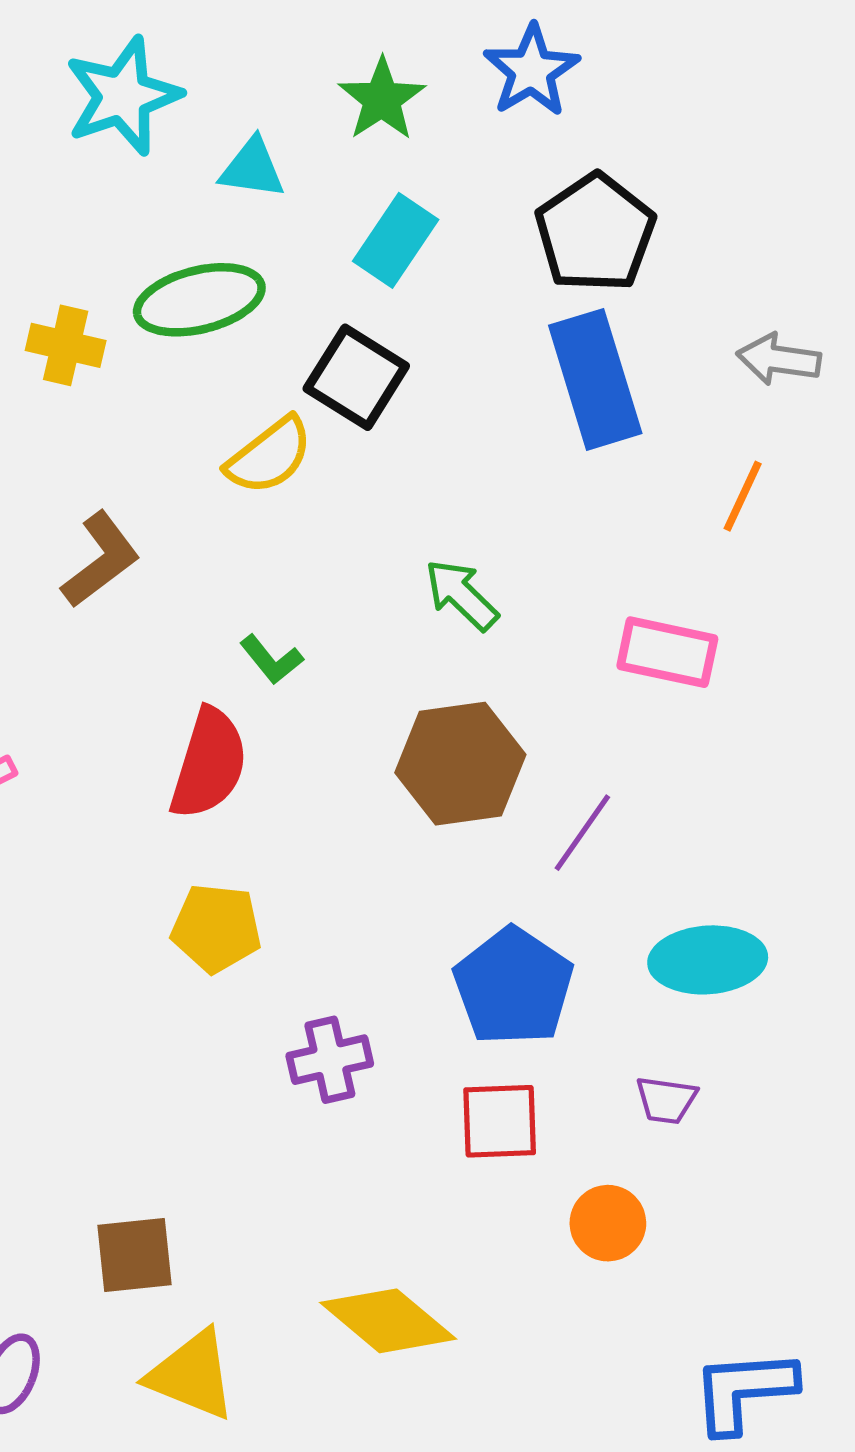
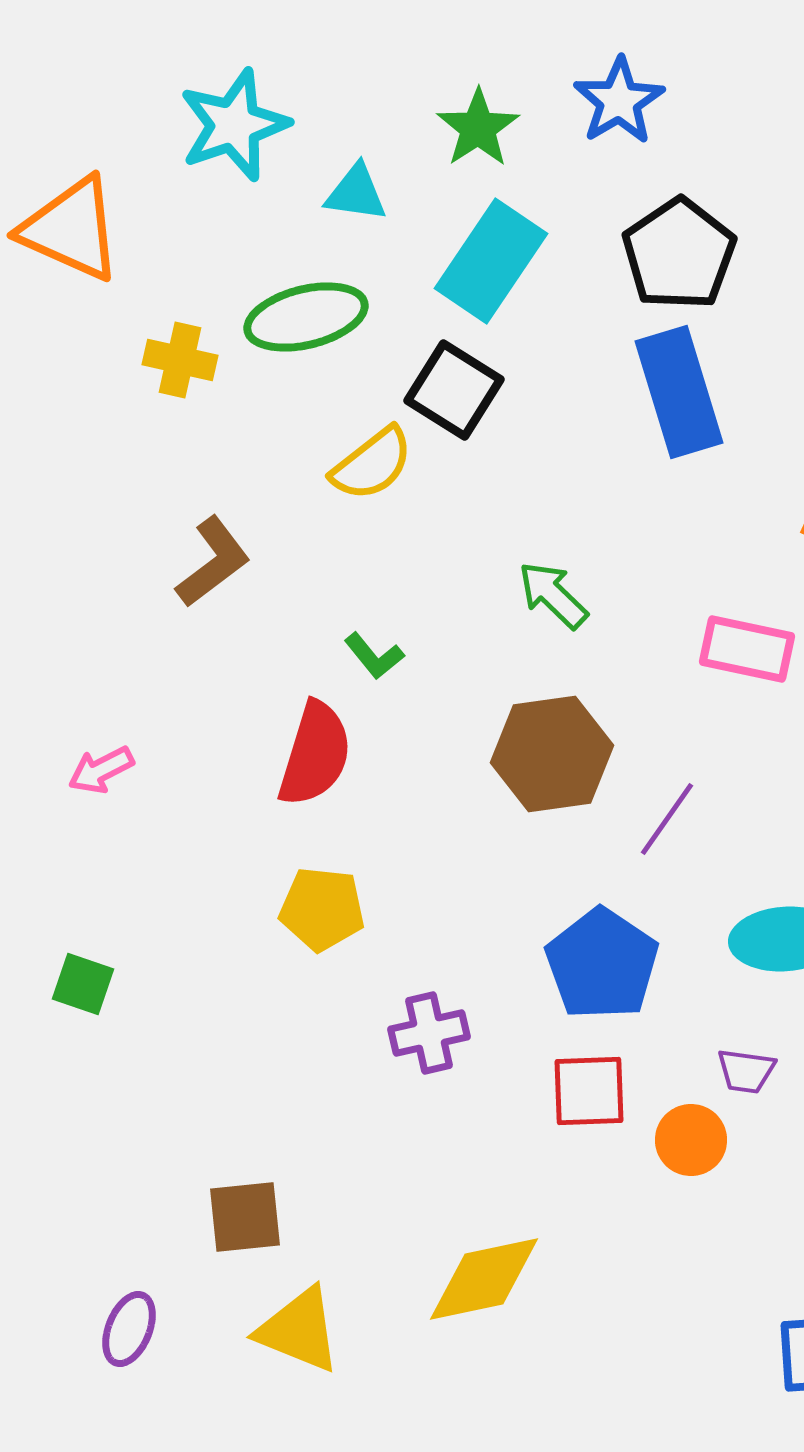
cyan rectangle: (396, 240) -> (491, 261), size x1.4
orange circle: (608, 1223) -> (691, 1140), moved
yellow diamond: (388, 1321) -> (484, 1279), turned -52

